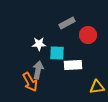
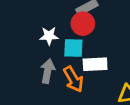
red circle: (88, 35) -> (83, 24), moved
orange arrow: (30, 82) -> (73, 79), moved

